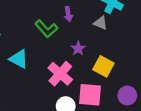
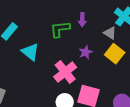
green L-shape: (46, 29) -> (60, 29), turned 115
yellow square: (103, 66) -> (115, 54), moved

